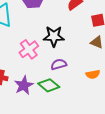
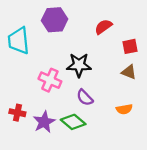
pink cross: (29, 49) -> (50, 80), turned -30
purple semicircle: (59, 64) -> (85, 98), turned -119

